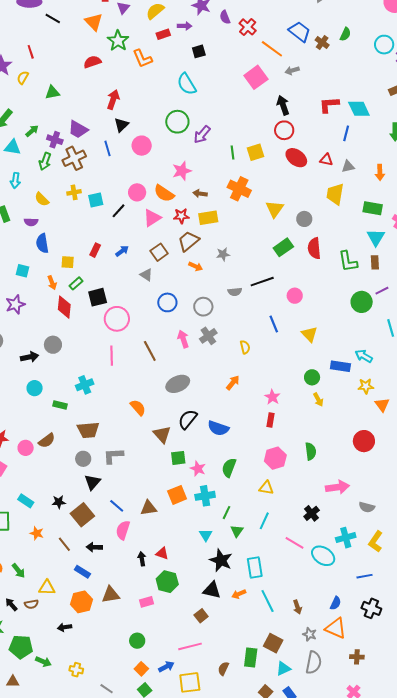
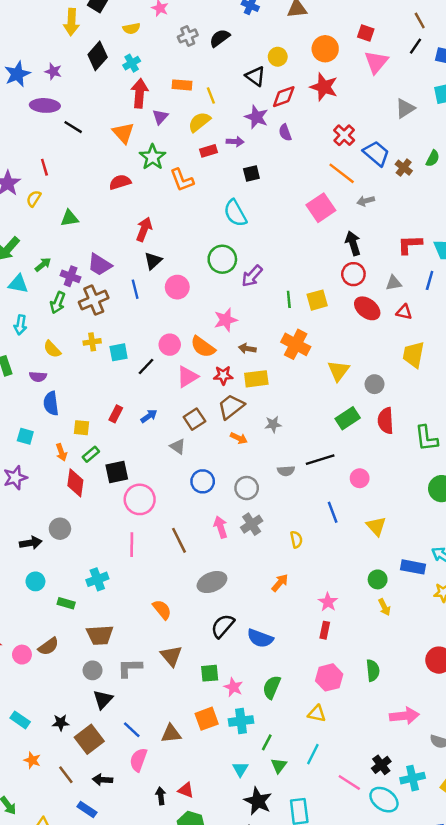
red cross: (248, 27) -> (344, 135), moved
gray triangle: (348, 166) -> (394, 283), moved
brown triangle: (162, 434) -> (171, 656), moved
black cross: (312, 513) -> (381, 765), moved

